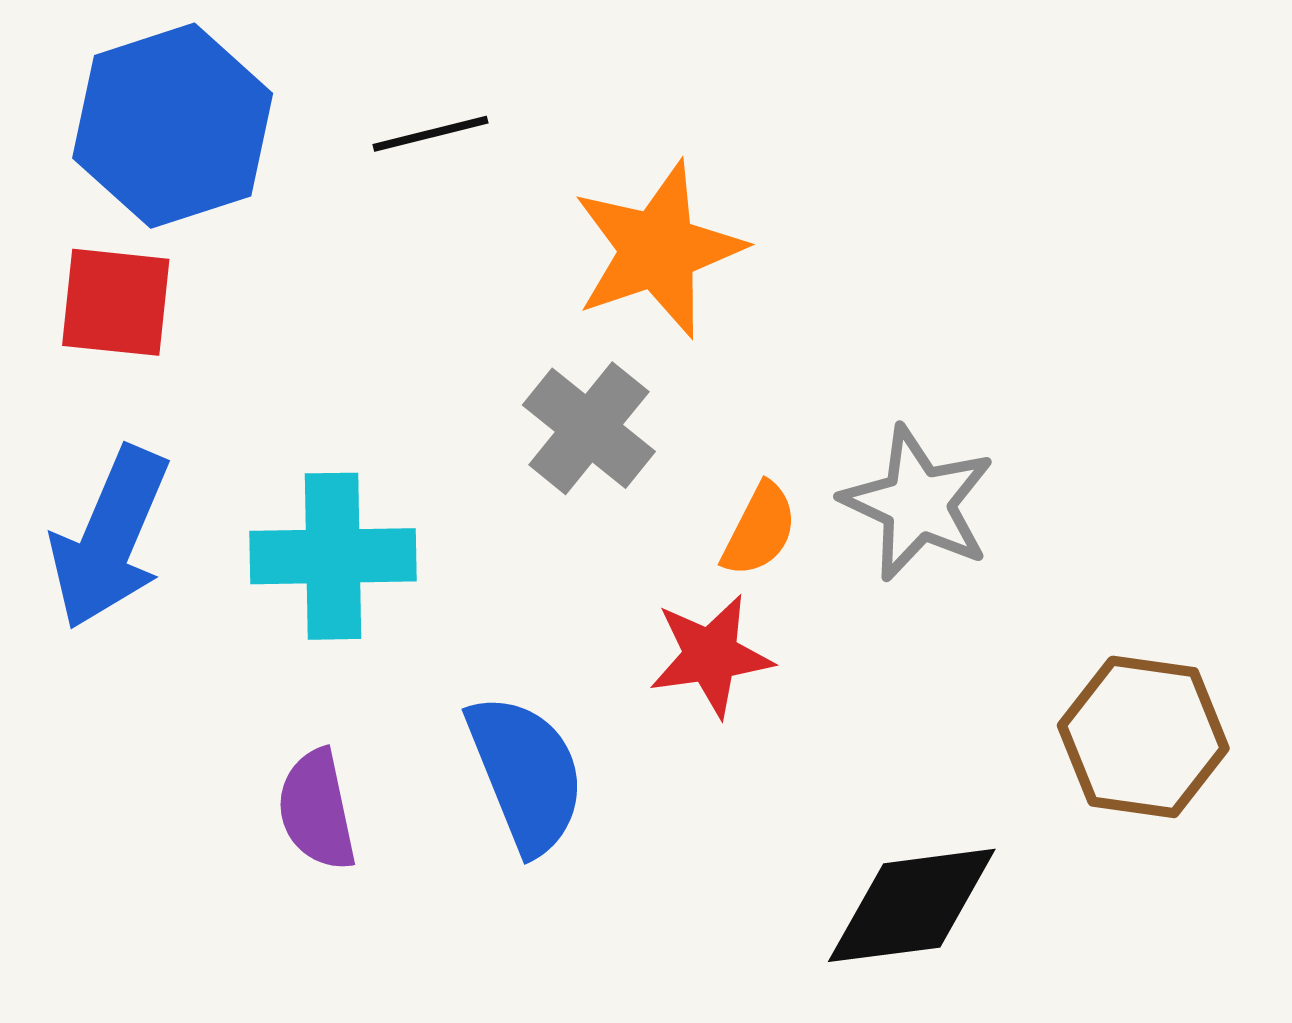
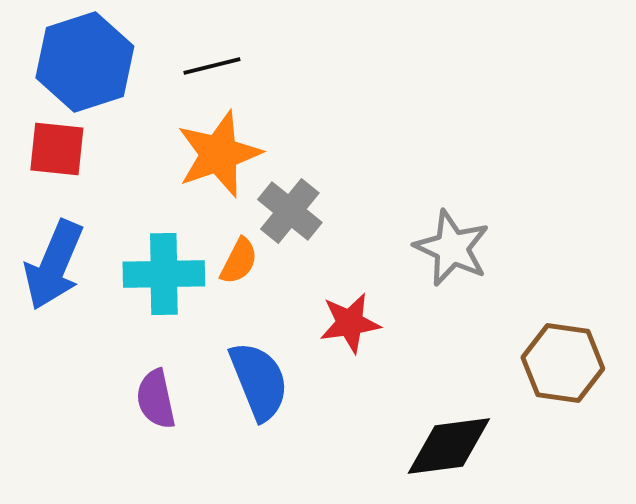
orange star: (658, 250) -> (219, 154), moved
orange semicircle: (759, 530) -> (239, 261), moved

